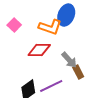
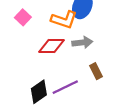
gray arrow: (69, 60) -> (82, 43), moved, turned -54

